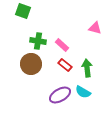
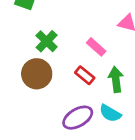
green cross: (38, 41) -> (47, 41), turned 35
pink rectangle: (62, 45) -> (96, 47), moved

